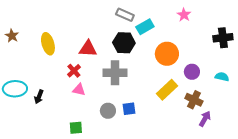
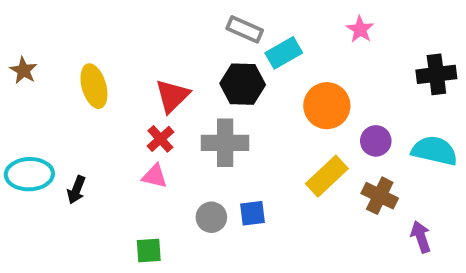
red triangle: (88, 49) -> (172, 96), turned -48
red cross: (74, 71) -> (160, 139), moved
cyan semicircle: (222, 77) -> (434, 151), size x1.6
purple arrow: (205, 119) -> (421, 237), moved, turned -49

